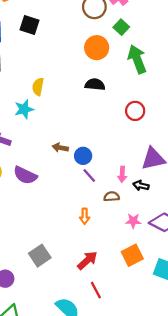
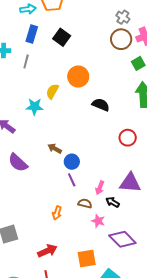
orange circle: (97, 48) -> (78, 77), moved
pink star: (133, 221) -> (98, 221), moved

